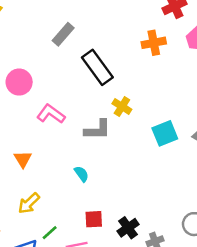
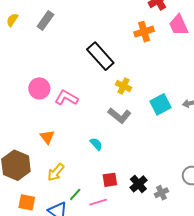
gray rectangle: (63, 34) -> (45, 21), moved
pink circle: (19, 82) -> (39, 88), moved
gray L-shape: (97, 130) -> (119, 116), moved, turned 45

